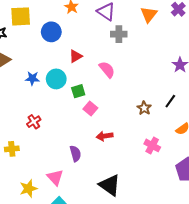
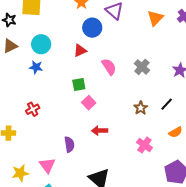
blue circle: (51, 32) -> (92, 28), moved
gray cross: (119, 34) -> (142, 67), moved, turned 35
cyan circle: (56, 79) -> (41, 44), moved

